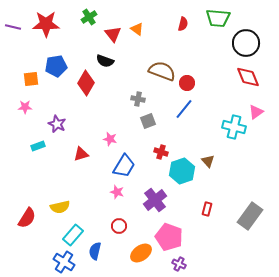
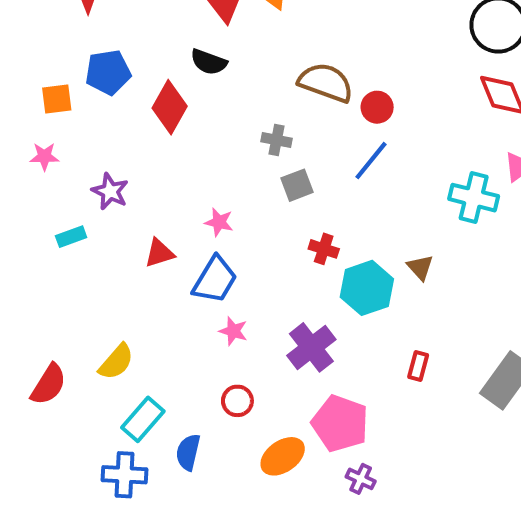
blue trapezoid: (124, 166) -> (215, 280), moved
yellow semicircle: (60, 207) -> (116, 362), turned -36
blue cross: (64, 262) -> (124, 475), turned -30

